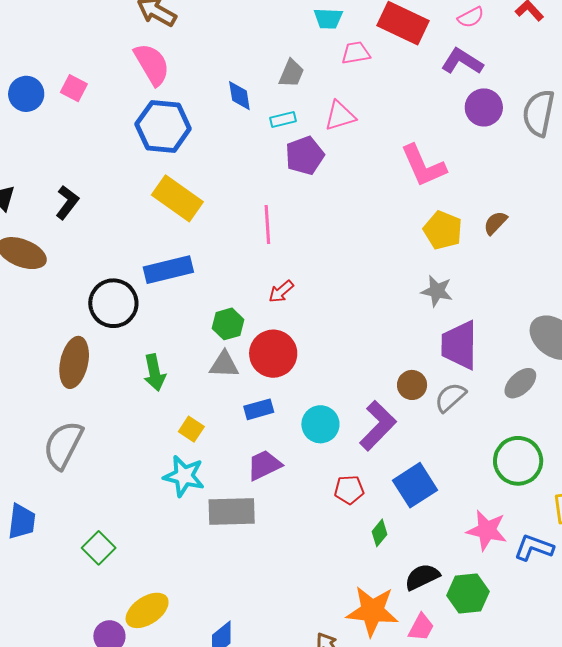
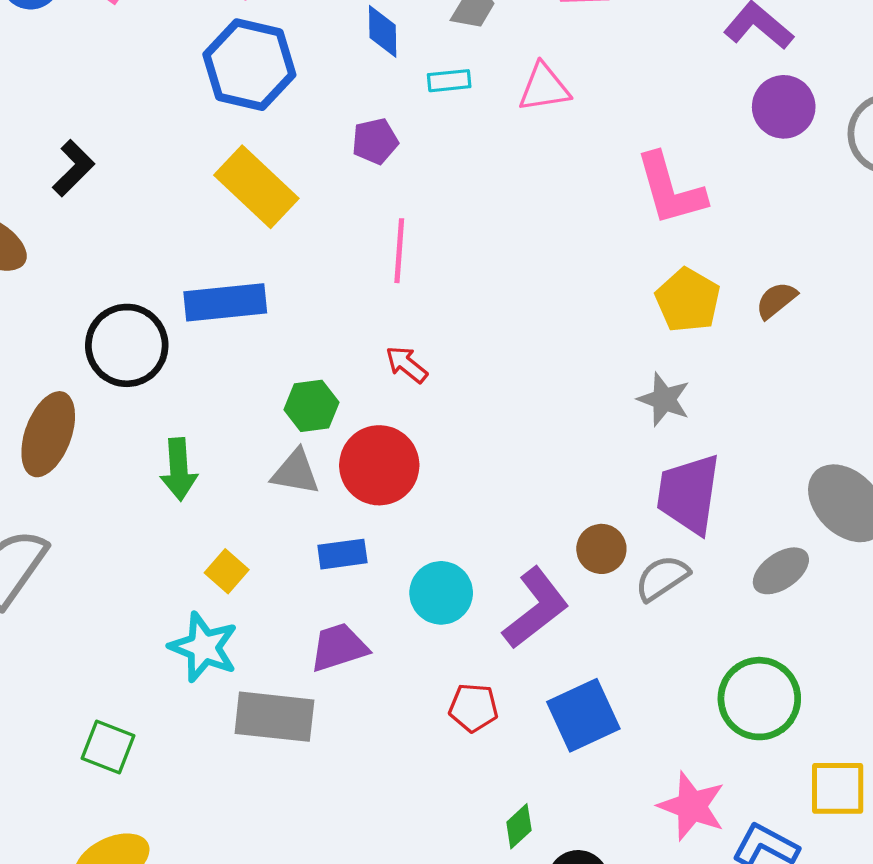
purple pentagon: (305, 156) -> (375, 141), moved, size x0.7
red arrow: (281, 292) -> (406, 364), turned 72
green diamond: (380, 533) -> (519, 826), moved
green square: (99, 548) -> (108, 747), moved, turned -32

